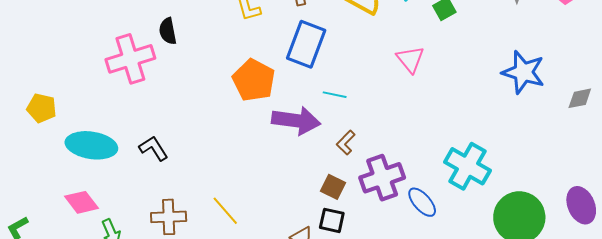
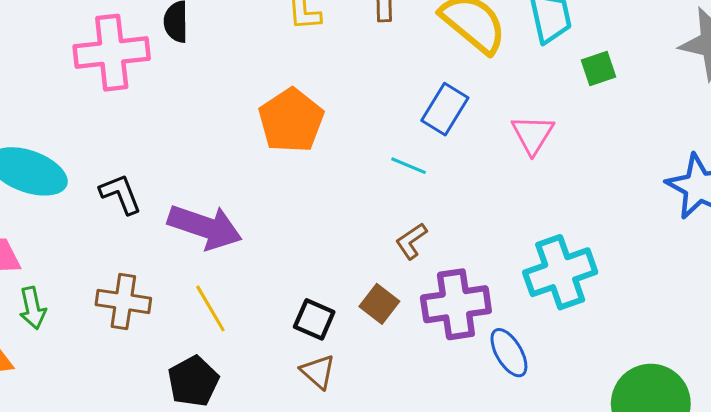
blue rectangle: (306, 44) -> (445, 109), moved, size x0.7
purple arrow: (296, 121) -> (205, 227), moved
cyan cross: (467, 166) -> (560, 272), moved, turned 30
black square: (332, 220) -> (314, 319), moved

